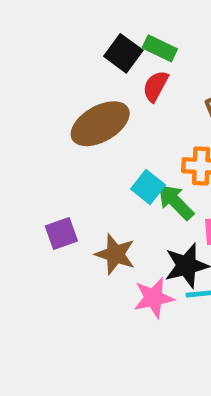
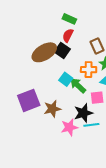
black square: (123, 53) -> (62, 50), moved
purple square: (61, 233) -> (29, 100), size x1.6
brown star: (115, 254) -> (52, 109), turned -30

